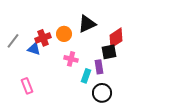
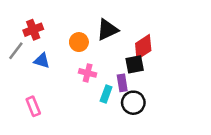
red cross: (43, 38) -> (33, 30), moved
black circle: (102, 93) -> (133, 103), moved

